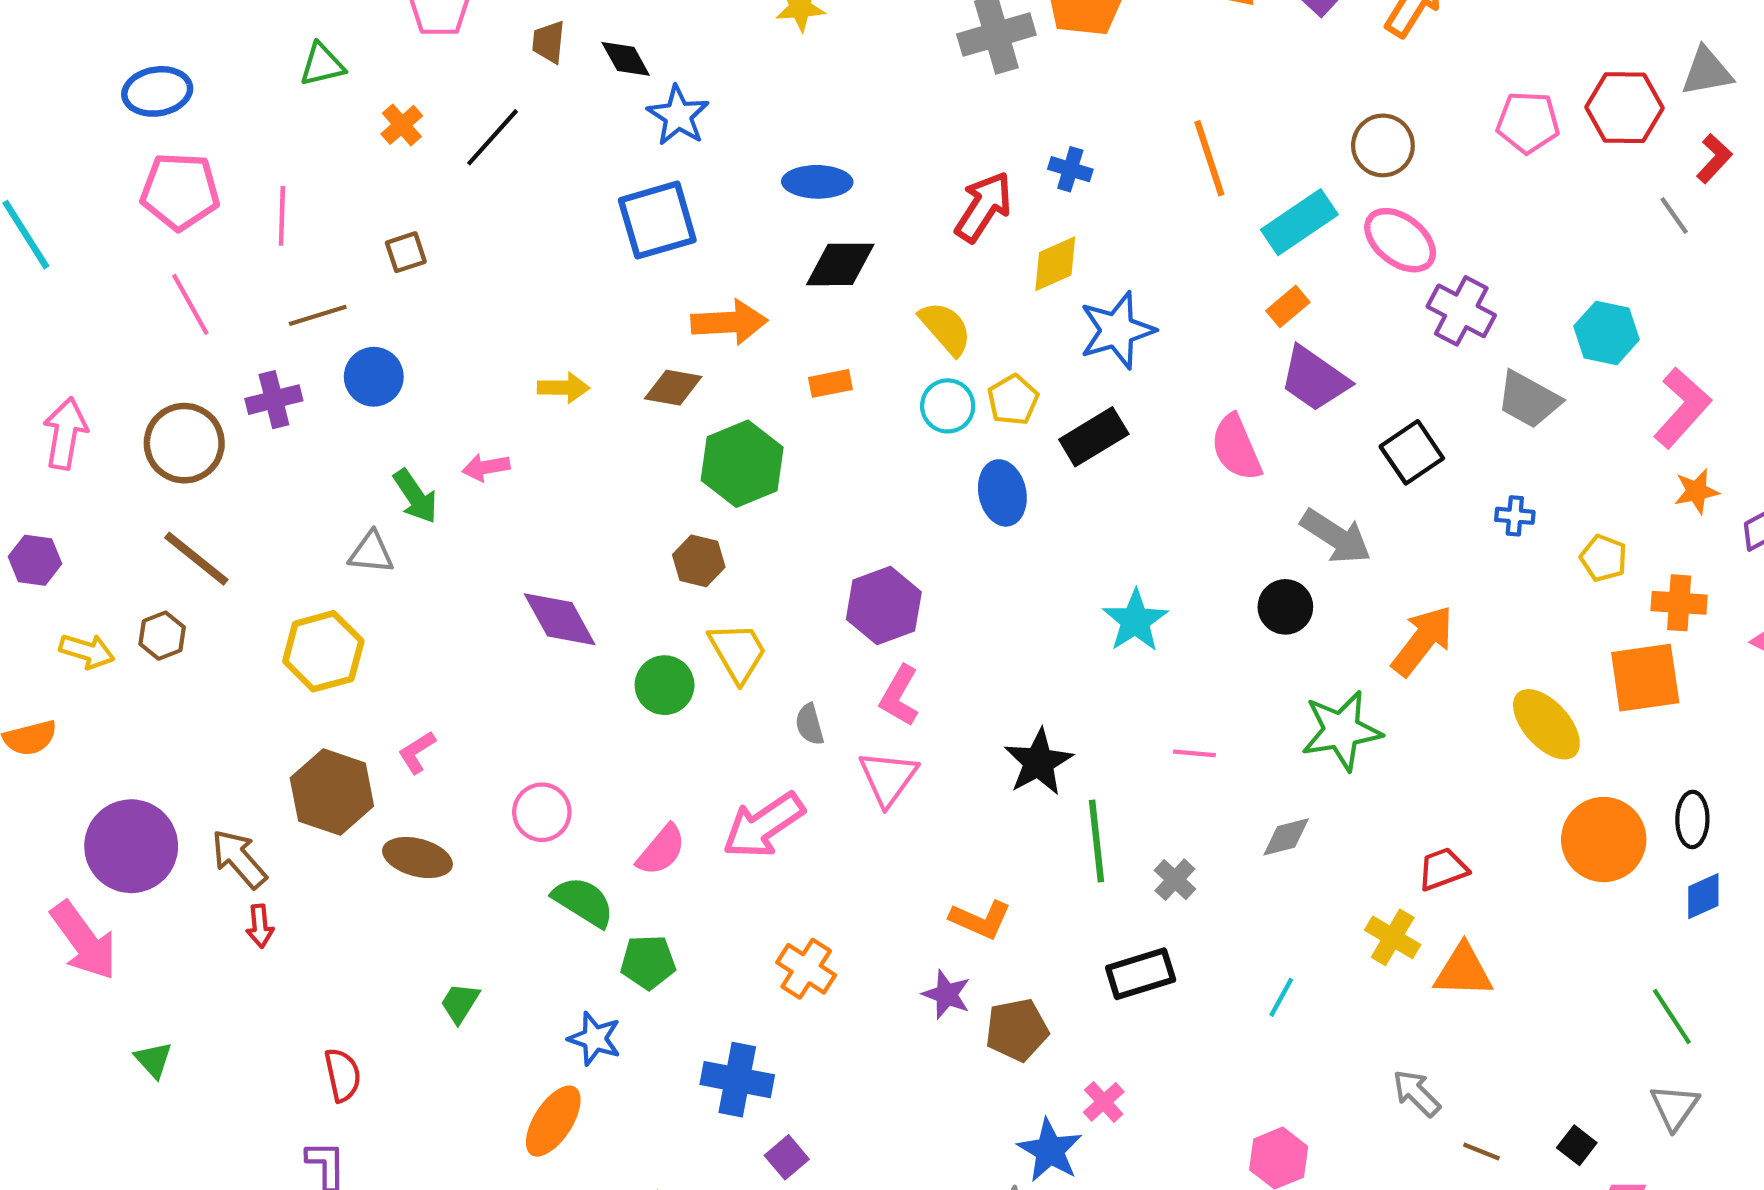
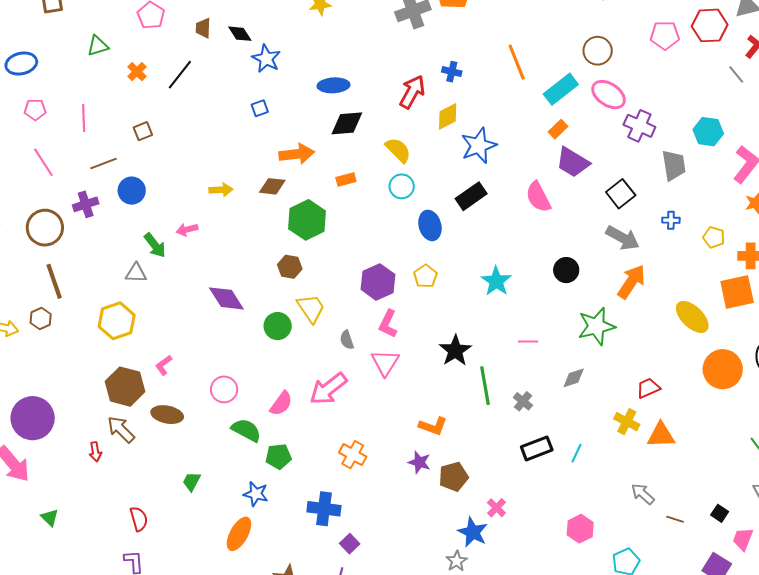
pink pentagon: (180, 191) -> (35, 110), size x0.6
blue square: (657, 220) -> (260, 108), size x0.5
yellow pentagon: (1013, 400) -> (425, 276), moved
gray trapezoid: (1529, 400) -> (674, 165), turned -124
gray arrow: (1336, 536) -> (623, 238), moved
brown line: (196, 559) -> (54, 281), turned 36
brown arrow: (239, 859) -> (121, 429), moved
black rectangle: (1141, 974) -> (537, 448), moved

